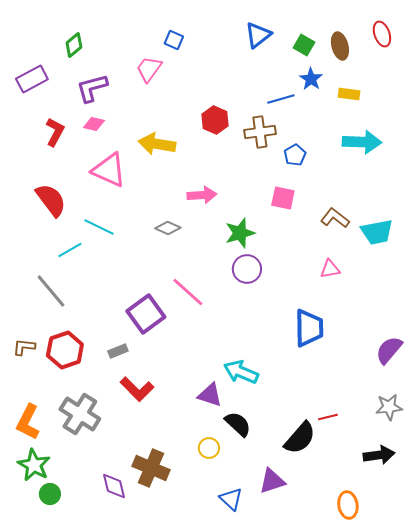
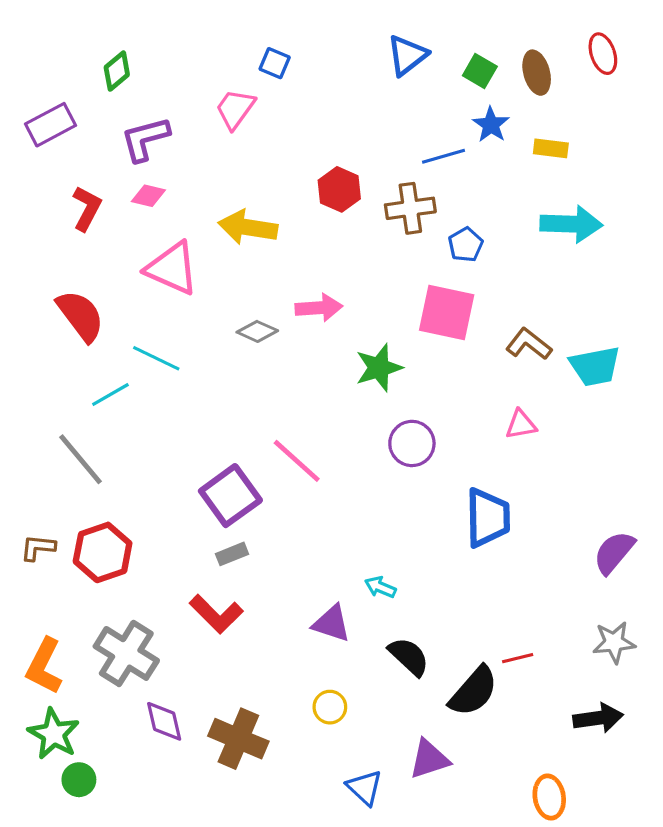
pink square: (283, 198) -> (447, 312), size x1.5
gray diamond: (168, 228) -> (257, 331), moved
purple circle: (247, 269) -> (412, 443), moved
gray rectangle: (118, 351) -> (232, 554), moved
cyan arrow: (241, 372) -> (380, 587), size x0.6
black semicircle: (238, 424) -> (409, 657), moved
purple diamond: (114, 486) -> (164, 721), moved

